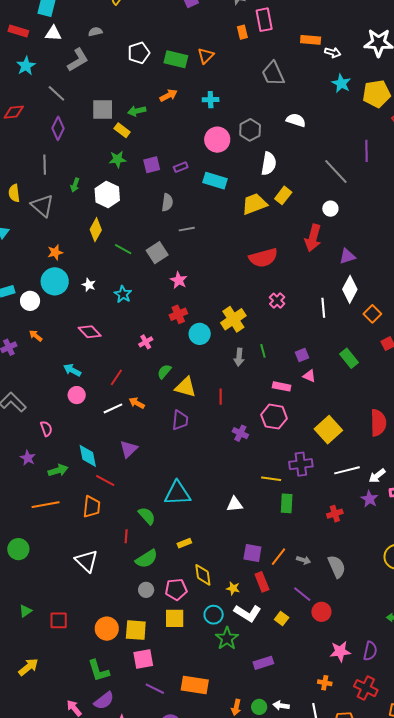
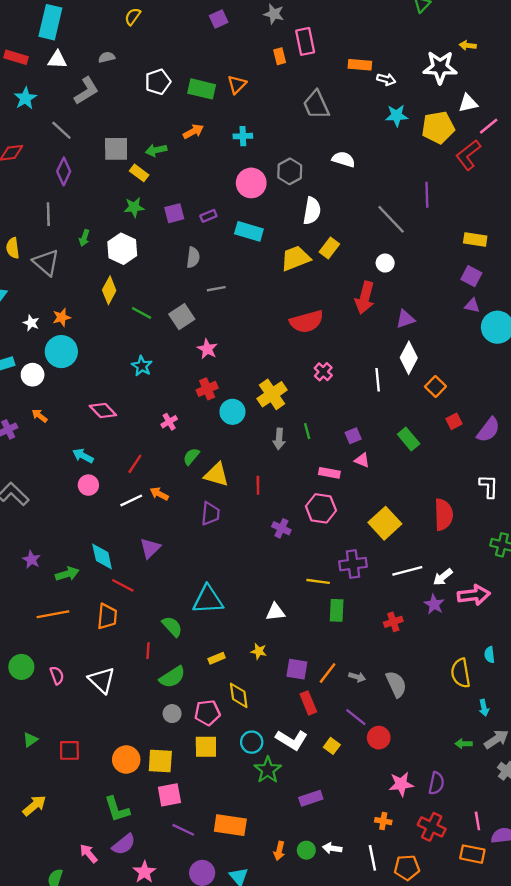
cyan star: (341, 83) -> (397, 116), turned -30
white star: (89, 285) -> (31, 323), moved
pink semicircle: (46, 429) -> (57, 675), moved
yellow star: (233, 588) -> (259, 651), moved

